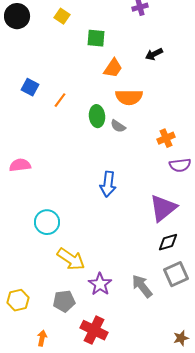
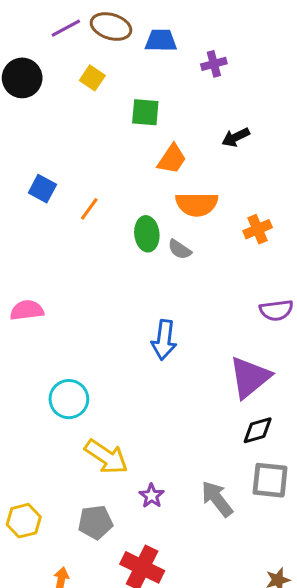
orange cross: (166, 138) -> (258, 229), moved
gray square: (176, 274) -> (270, 480), turned 30
purple star: (100, 284) -> (152, 496), size x0.7

